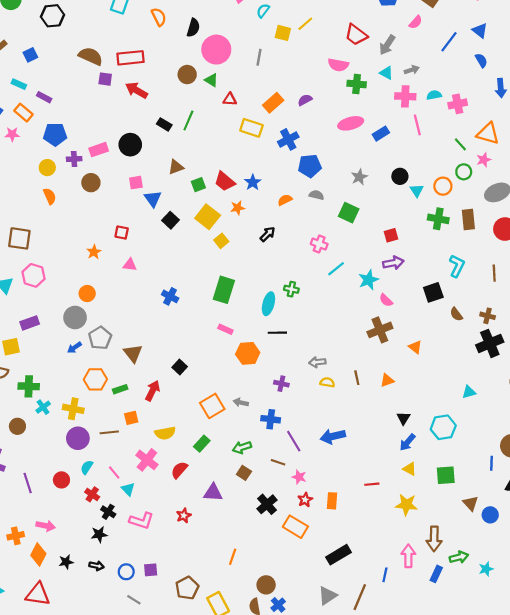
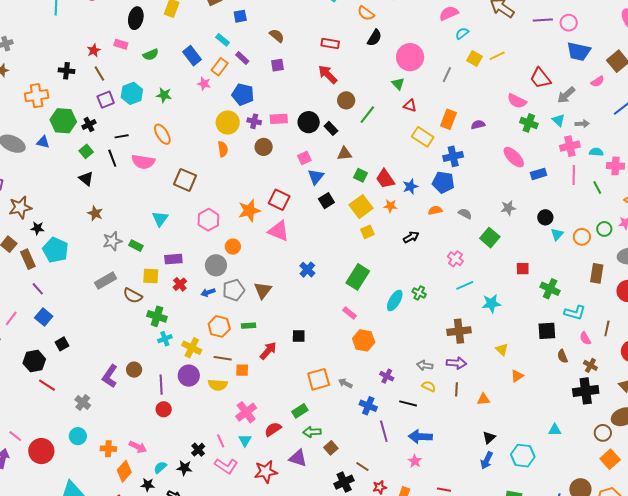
orange semicircle: (159, 17) -> (366, 13), turned 138
black semicircle: (193, 28) -> (374, 38), moved
brown semicircle: (91, 56) -> (277, 36), moved, size x0.7
red rectangle: (130, 58) -> (330, 43), size x0.7
brown circle: (187, 75) -> (346, 100), moved
purple square: (105, 79) -> (278, 65), moved, turned -32
pink cross: (405, 96) -> (570, 146), turned -30
orange rectangle: (273, 103) -> (448, 119), turned -42
orange rectangle: (23, 113) -> (220, 67), turned 72
pink ellipse: (351, 123) -> (514, 157), turned 45
black rectangle: (164, 124) -> (331, 128), moved
green line: (460, 144) -> (597, 188), moved
blue pentagon: (310, 166) -> (443, 182), moved
yellow circle: (47, 168) -> (228, 122), size x1.5
pink square: (136, 183) -> (304, 158), turned -32
green square: (198, 185) -> (360, 175), turned 32
green cross: (438, 219) -> (550, 289), moved
red square: (122, 233) -> (279, 200), size x1.5
orange star: (94, 252) -> (249, 211), size x1.6
purple arrow: (393, 263) -> (456, 363), moved
pink triangle: (130, 265) -> (279, 231), size x1.6
cyan L-shape: (457, 266) -> (575, 313), turned 65
pink hexagon: (34, 275) -> (208, 220), moved
pink semicircle: (386, 300) -> (585, 338), moved
brown cross: (380, 330) -> (459, 331), moved
black line: (277, 333) -> (408, 403), moved
orange triangle: (415, 347) -> (517, 376), turned 32
brown triangle: (133, 353) -> (263, 290), moved
black square: (180, 367) -> (299, 336), turned 32
green rectangle: (120, 389) -> (249, 326), moved
brown circle: (17, 426) -> (134, 370), moved
brown line: (109, 432) -> (223, 358), moved
yellow semicircle: (165, 433) -> (218, 385), moved
blue arrow: (407, 442) -> (487, 460), turned -30
green arrow: (242, 447) -> (312, 432), moved
brown line: (278, 462) -> (362, 467), moved
cyan semicircle: (87, 467) -> (160, 467), moved
yellow triangle: (410, 469) -> (502, 349), moved
pink line: (114, 472) -> (221, 441), moved
pink star: (299, 477) -> (415, 461), moved
purple line: (28, 483) -> (161, 385), moved
cyan triangle: (128, 489) -> (245, 440), moved
red cross: (92, 494) -> (180, 284), moved
red star: (184, 516) -> (266, 472), size x1.6

